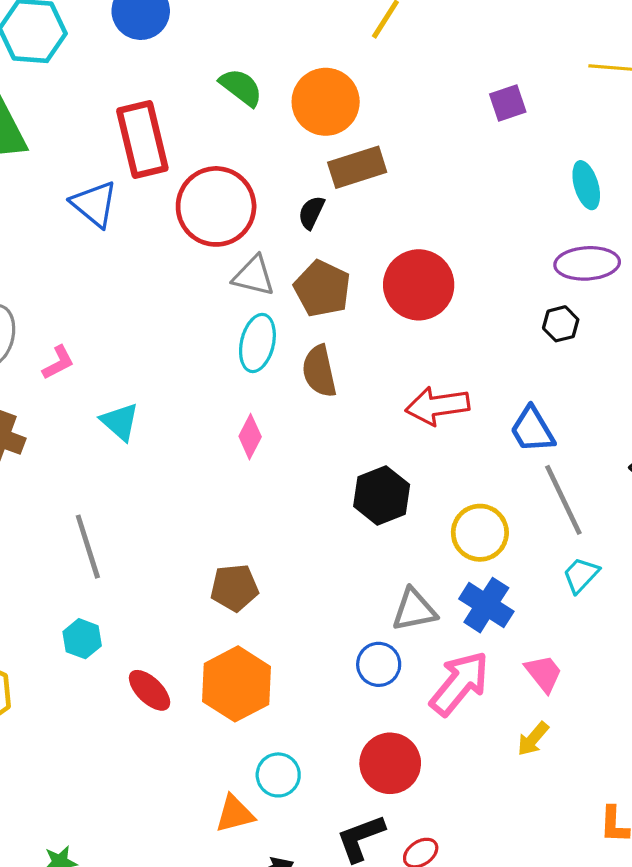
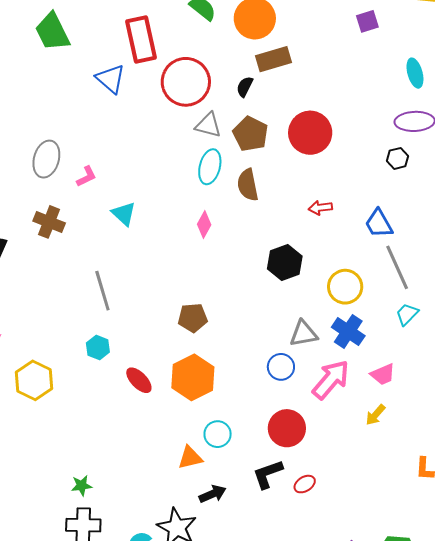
red arrow: (437, 406) -> (320, 208), size x0.6
pink trapezoid: (544, 673) -> (383, 374), turned 104

